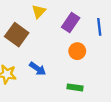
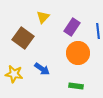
orange circle: (77, 51) -> (78, 53), size x1.5

